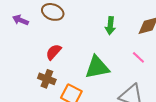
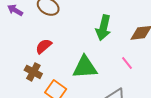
green arrow: (110, 26) -> (103, 28), size x1.4

